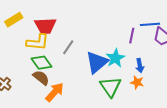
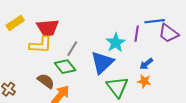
cyan star: (115, 58) -> (116, 43), moved
green diamond: (42, 63) -> (65, 67), moved
blue arrow: (140, 66) -> (146, 64), turned 64

